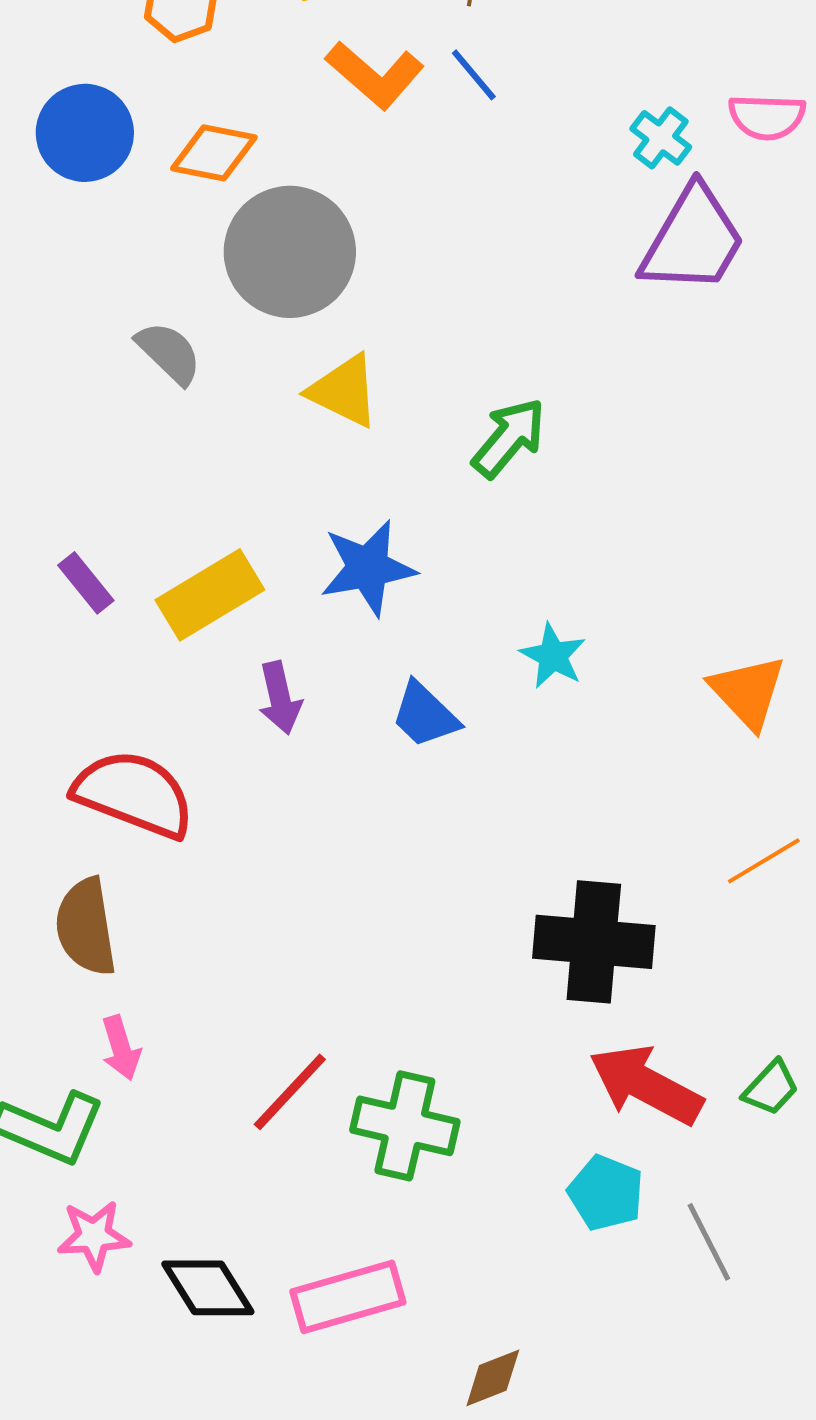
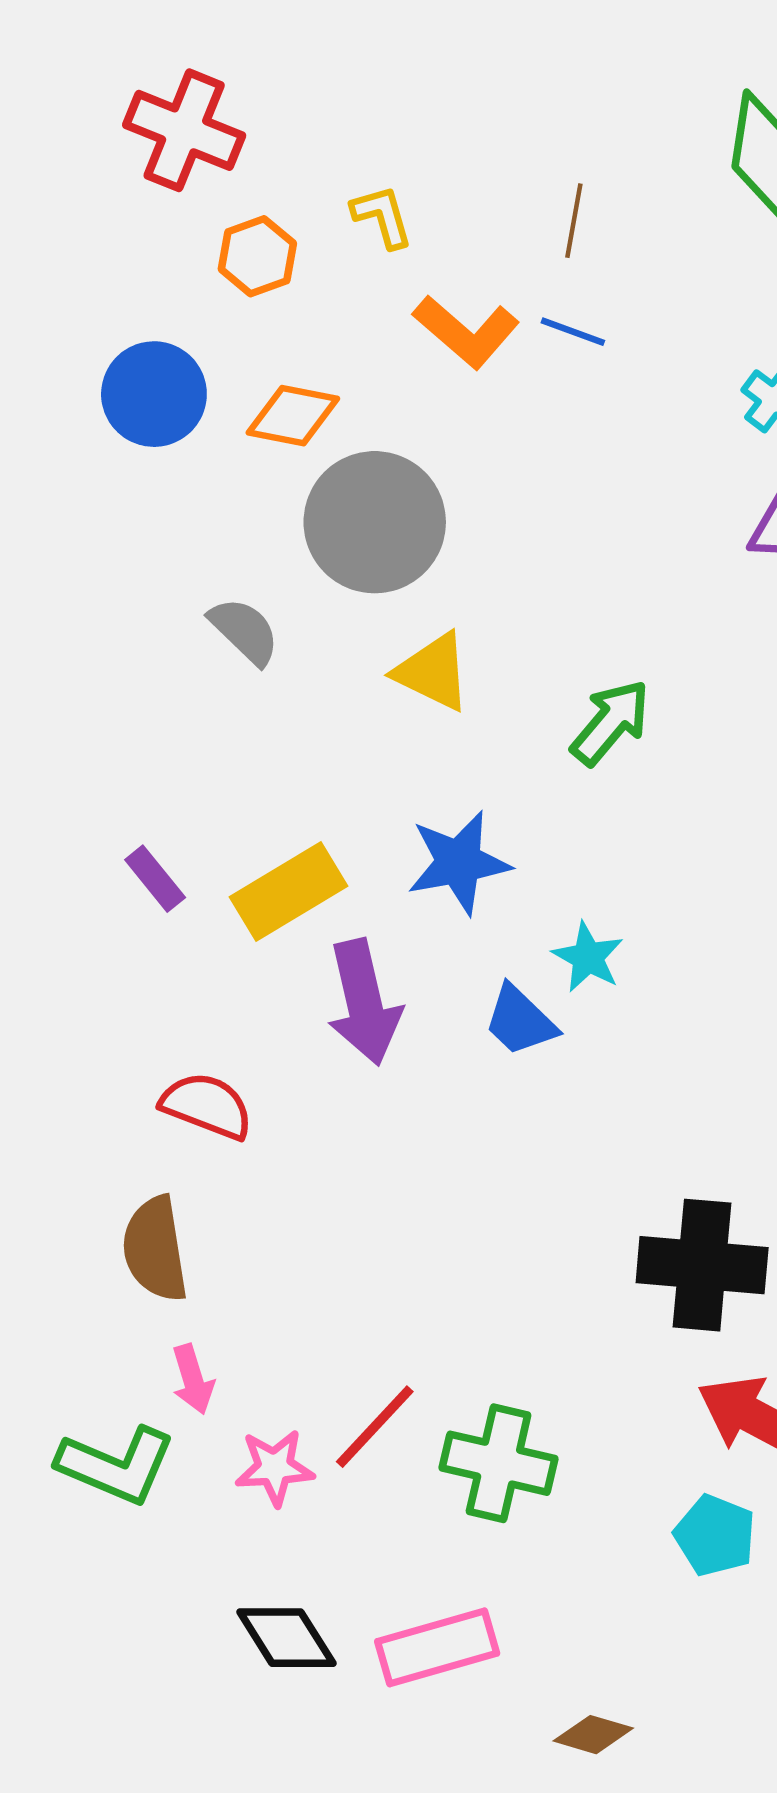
blue line: (474, 75) -> (573, 332), turned -30
cyan star: (553, 656) -> (588, 957), moved
purple arrow: (280, 698) -> (364, 1002), size x1.6
red semicircle: (134, 794) -> (207, 1106), size x0.7
pink star: (94, 1236) -> (275, 1468), moved
brown diamond: (493, 1378) -> (593, 1735), turned 38

